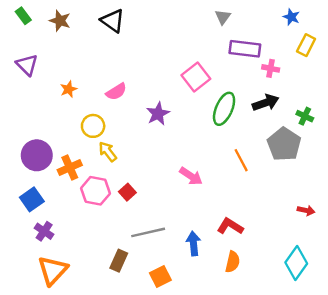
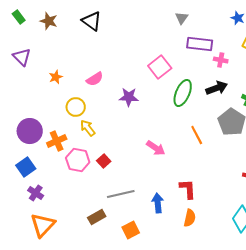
purple star: (158, 114) -> (129, 97), turned 30
red L-shape: (230, 226) -> (188, 189), turned 55
brown rectangle: (119, 261) -> (97, 217), turned 36

